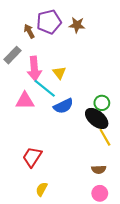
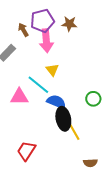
pink arrow: (34, 69) -> (46, 41), moved
blue semicircle: (63, 106) -> (56, 102), turned -132
black ellipse: (97, 118) -> (63, 119), moved, turned 40
yellow line: (105, 137) -> (74, 132), moved

